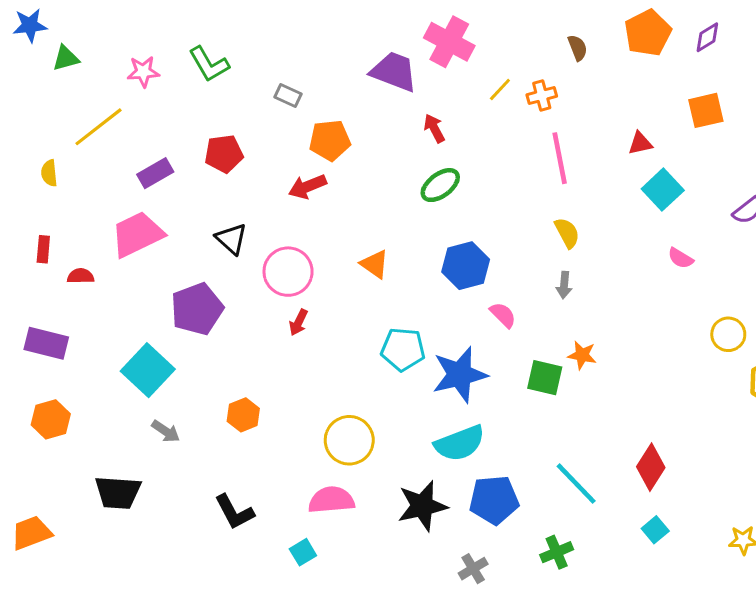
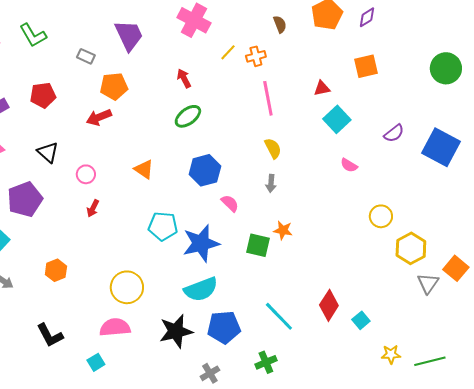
purple trapezoid: (394, 72) -> (129, 35), moved, turned 44
pink circle: (288, 272) -> (86, 174), size x0.6
cyan square: (655, 530) -> (361, 320), moved

